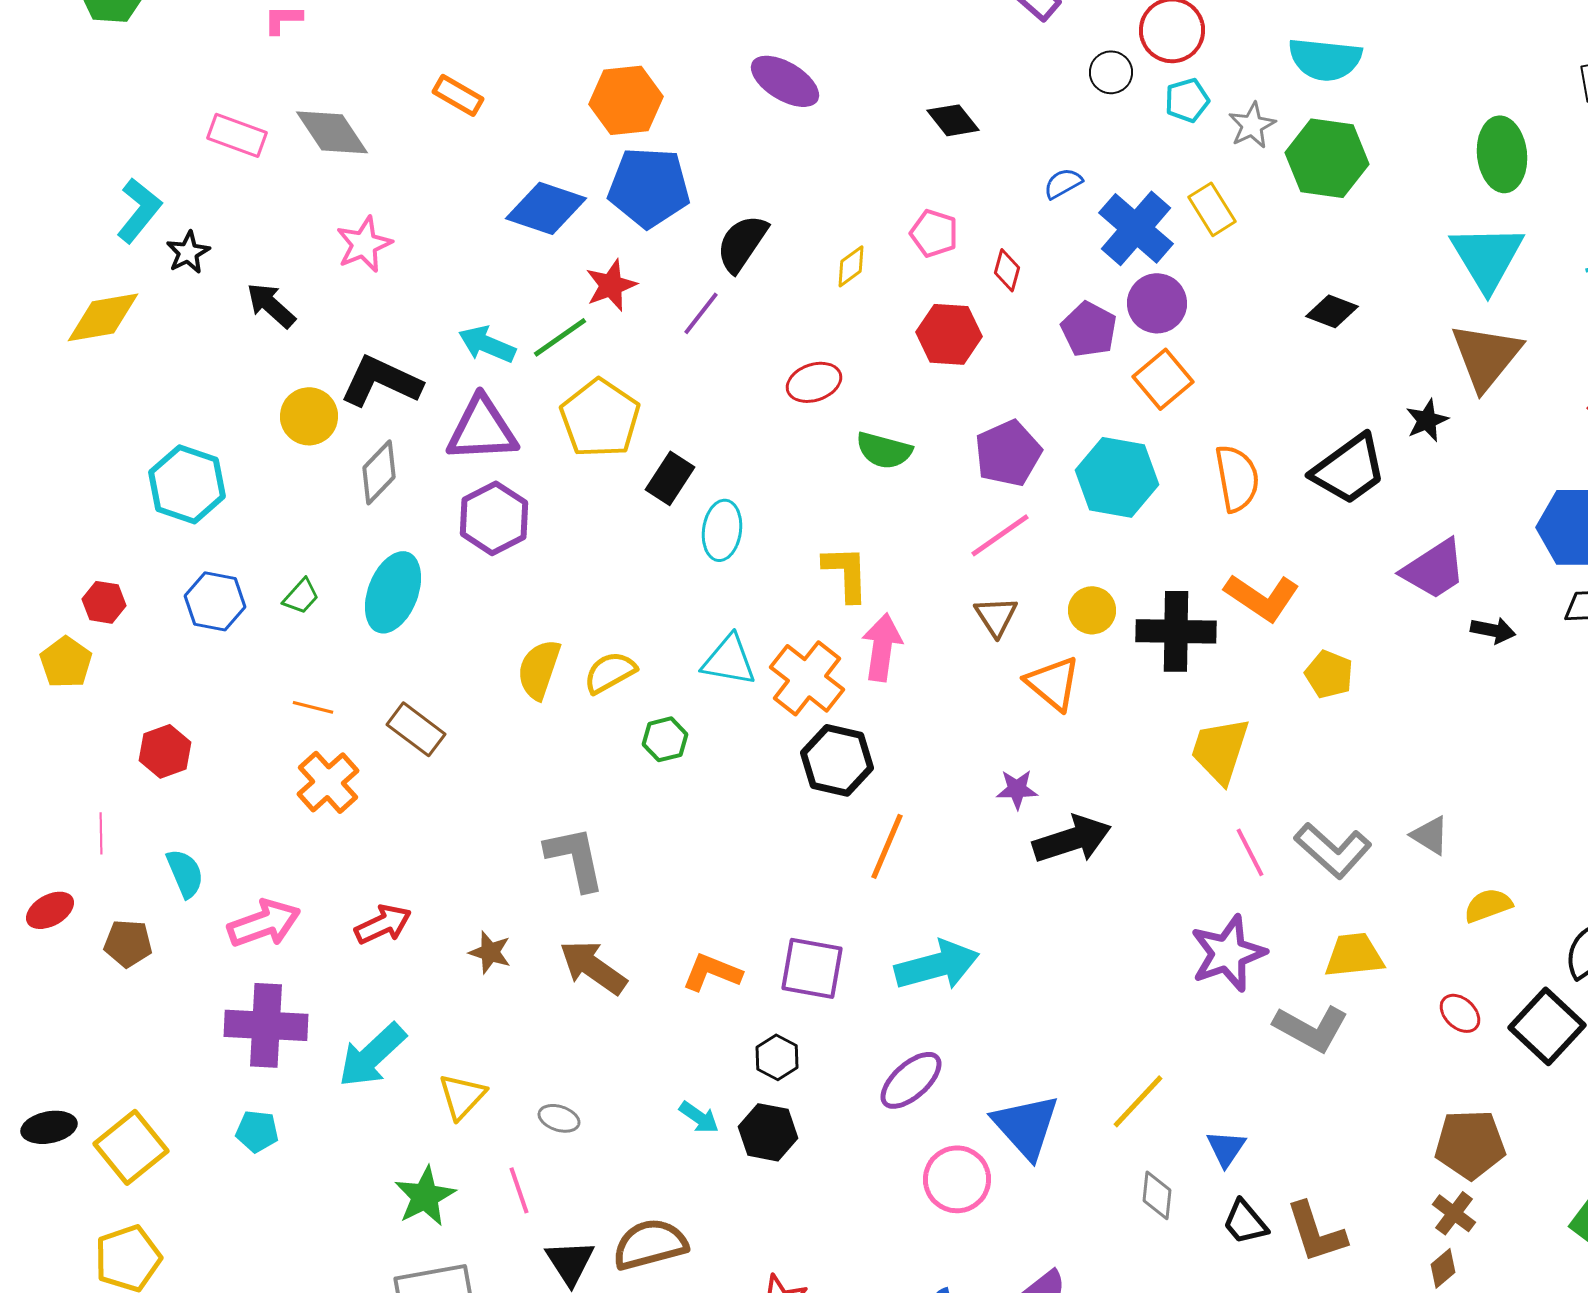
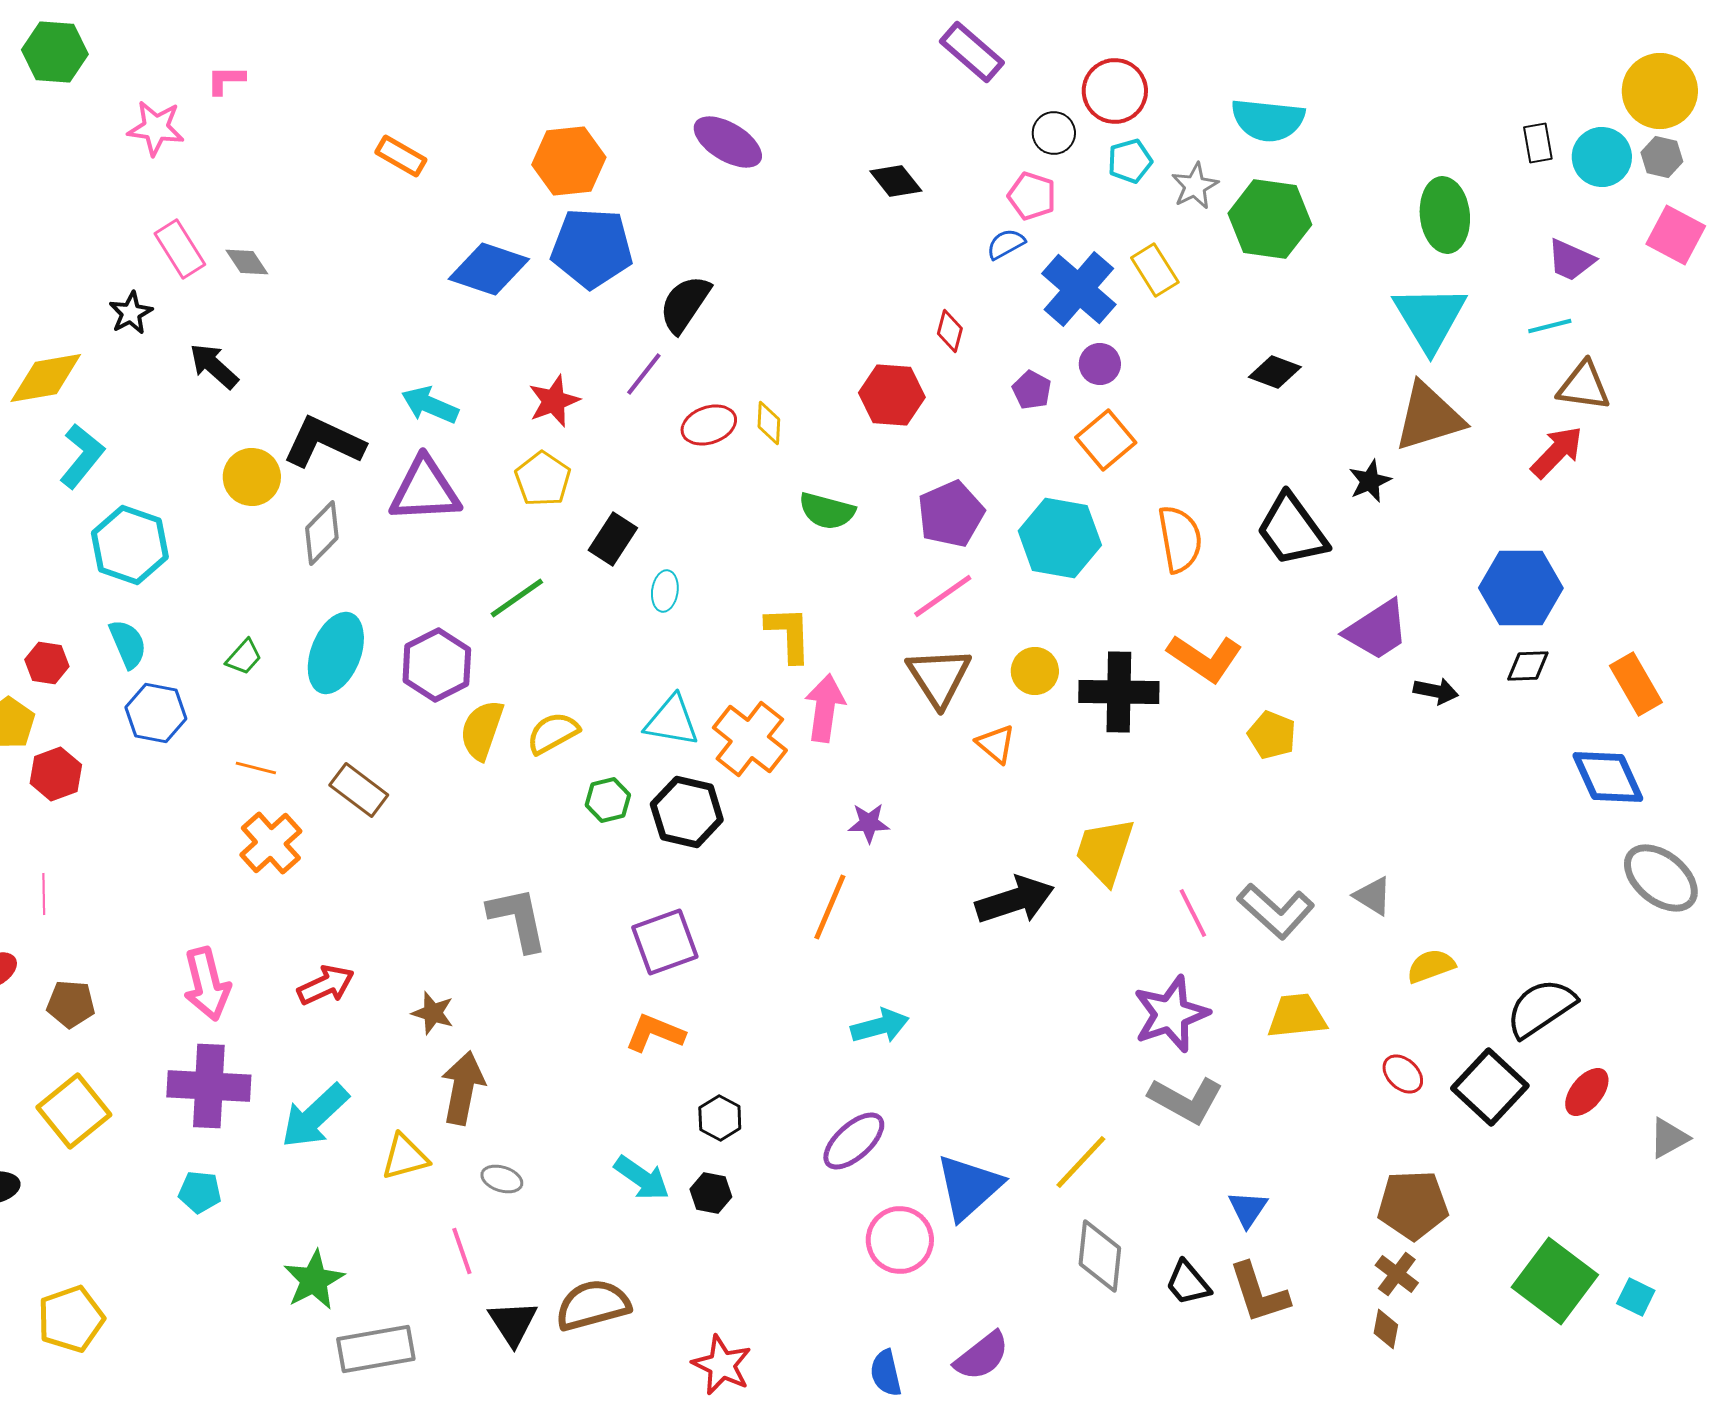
gray diamond: (332, 132) -> (247, 262), moved, size x0.6
pink rectangle: (237, 135) -> (180, 249), moved, turned 38
cyan L-shape: (139, 210) -> (82, 456), moved
pink pentagon: (934, 233) -> (1032, 196), moved
pink star: (364, 244) -> (156, 128), moved, turned 30
yellow diamond: (851, 266) -> (769, 423), moved, turned -51
red star: (611, 285) -> (554, 401), moved
purple circle: (1157, 303) -> (1100, 364), size x0.7
purple pentagon: (1089, 329) -> (1032, 390), size x0.7
green line: (560, 337) -> (517, 598), moved
brown triangle: (1486, 356) -> (1429, 417), turned 34
red ellipse: (814, 382) -> (709, 425), moved
yellow pentagon: (600, 418) -> (543, 479), size x0.7
black trapezoid: (1349, 469) -> (1292, 530), turned 90
purple hexagon: (494, 518) -> (437, 665), moved
cyan ellipse: (722, 530) -> (665, 591), size x0.7
blue hexagon: (215, 601) -> (156, 713), moved
brown triangle: (996, 616) -> (939, 677), size x1.5
orange triangle: (1053, 683) -> (996, 744), size x0.7
yellow trapezoid: (1220, 750) -> (1105, 851), moved
red hexagon: (165, 751) -> (56, 774), moved
black hexagon: (837, 760) -> (687, 812), moved
purple star: (1017, 789) -> (869, 823), moved
cyan semicircle: (185, 873) -> (128, 644), moved
pink arrow: (264, 923) -> (207, 984), turned 96
cyan arrow: (937, 965) -> (880, 1026), size x0.7
brown arrow: (593, 967) -> (463, 1088), moved, turned 66
purple square: (812, 968) -> (665, 942), moved, turned -30
gray L-shape: (1311, 1028) -> (1186, 1100), moved
yellow triangle: (462, 1096) -> (405, 1157), turned 32
cyan arrow: (699, 1117) -> (642, 1178), size x1.4
blue triangle: (1026, 1126) -> (969, 1187), turned 30
black hexagon: (768, 1132) -> (711, 1193), size x0.7
yellow square: (131, 1147) -> (74, 1111), moved
blue triangle: (1226, 1148) -> (1248, 1209), moved
gray diamond: (1157, 1195) -> (1100, 1256), size x1.5
green star: (425, 1196) -> (314, 1280), moved
brown diamond: (1443, 1268) -> (1386, 1329), turned -39

